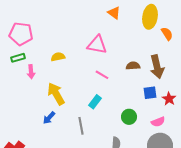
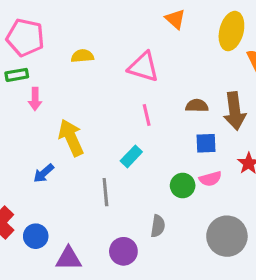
yellow semicircle: (58, 57) -> (82, 56), moved
pink line: (102, 75) -> (147, 115), turned 40
blue square: (150, 93) -> (206, 143), moved
blue arrow: (49, 118) -> (44, 173), moved
pink semicircle: (158, 122) -> (210, 179), moved

